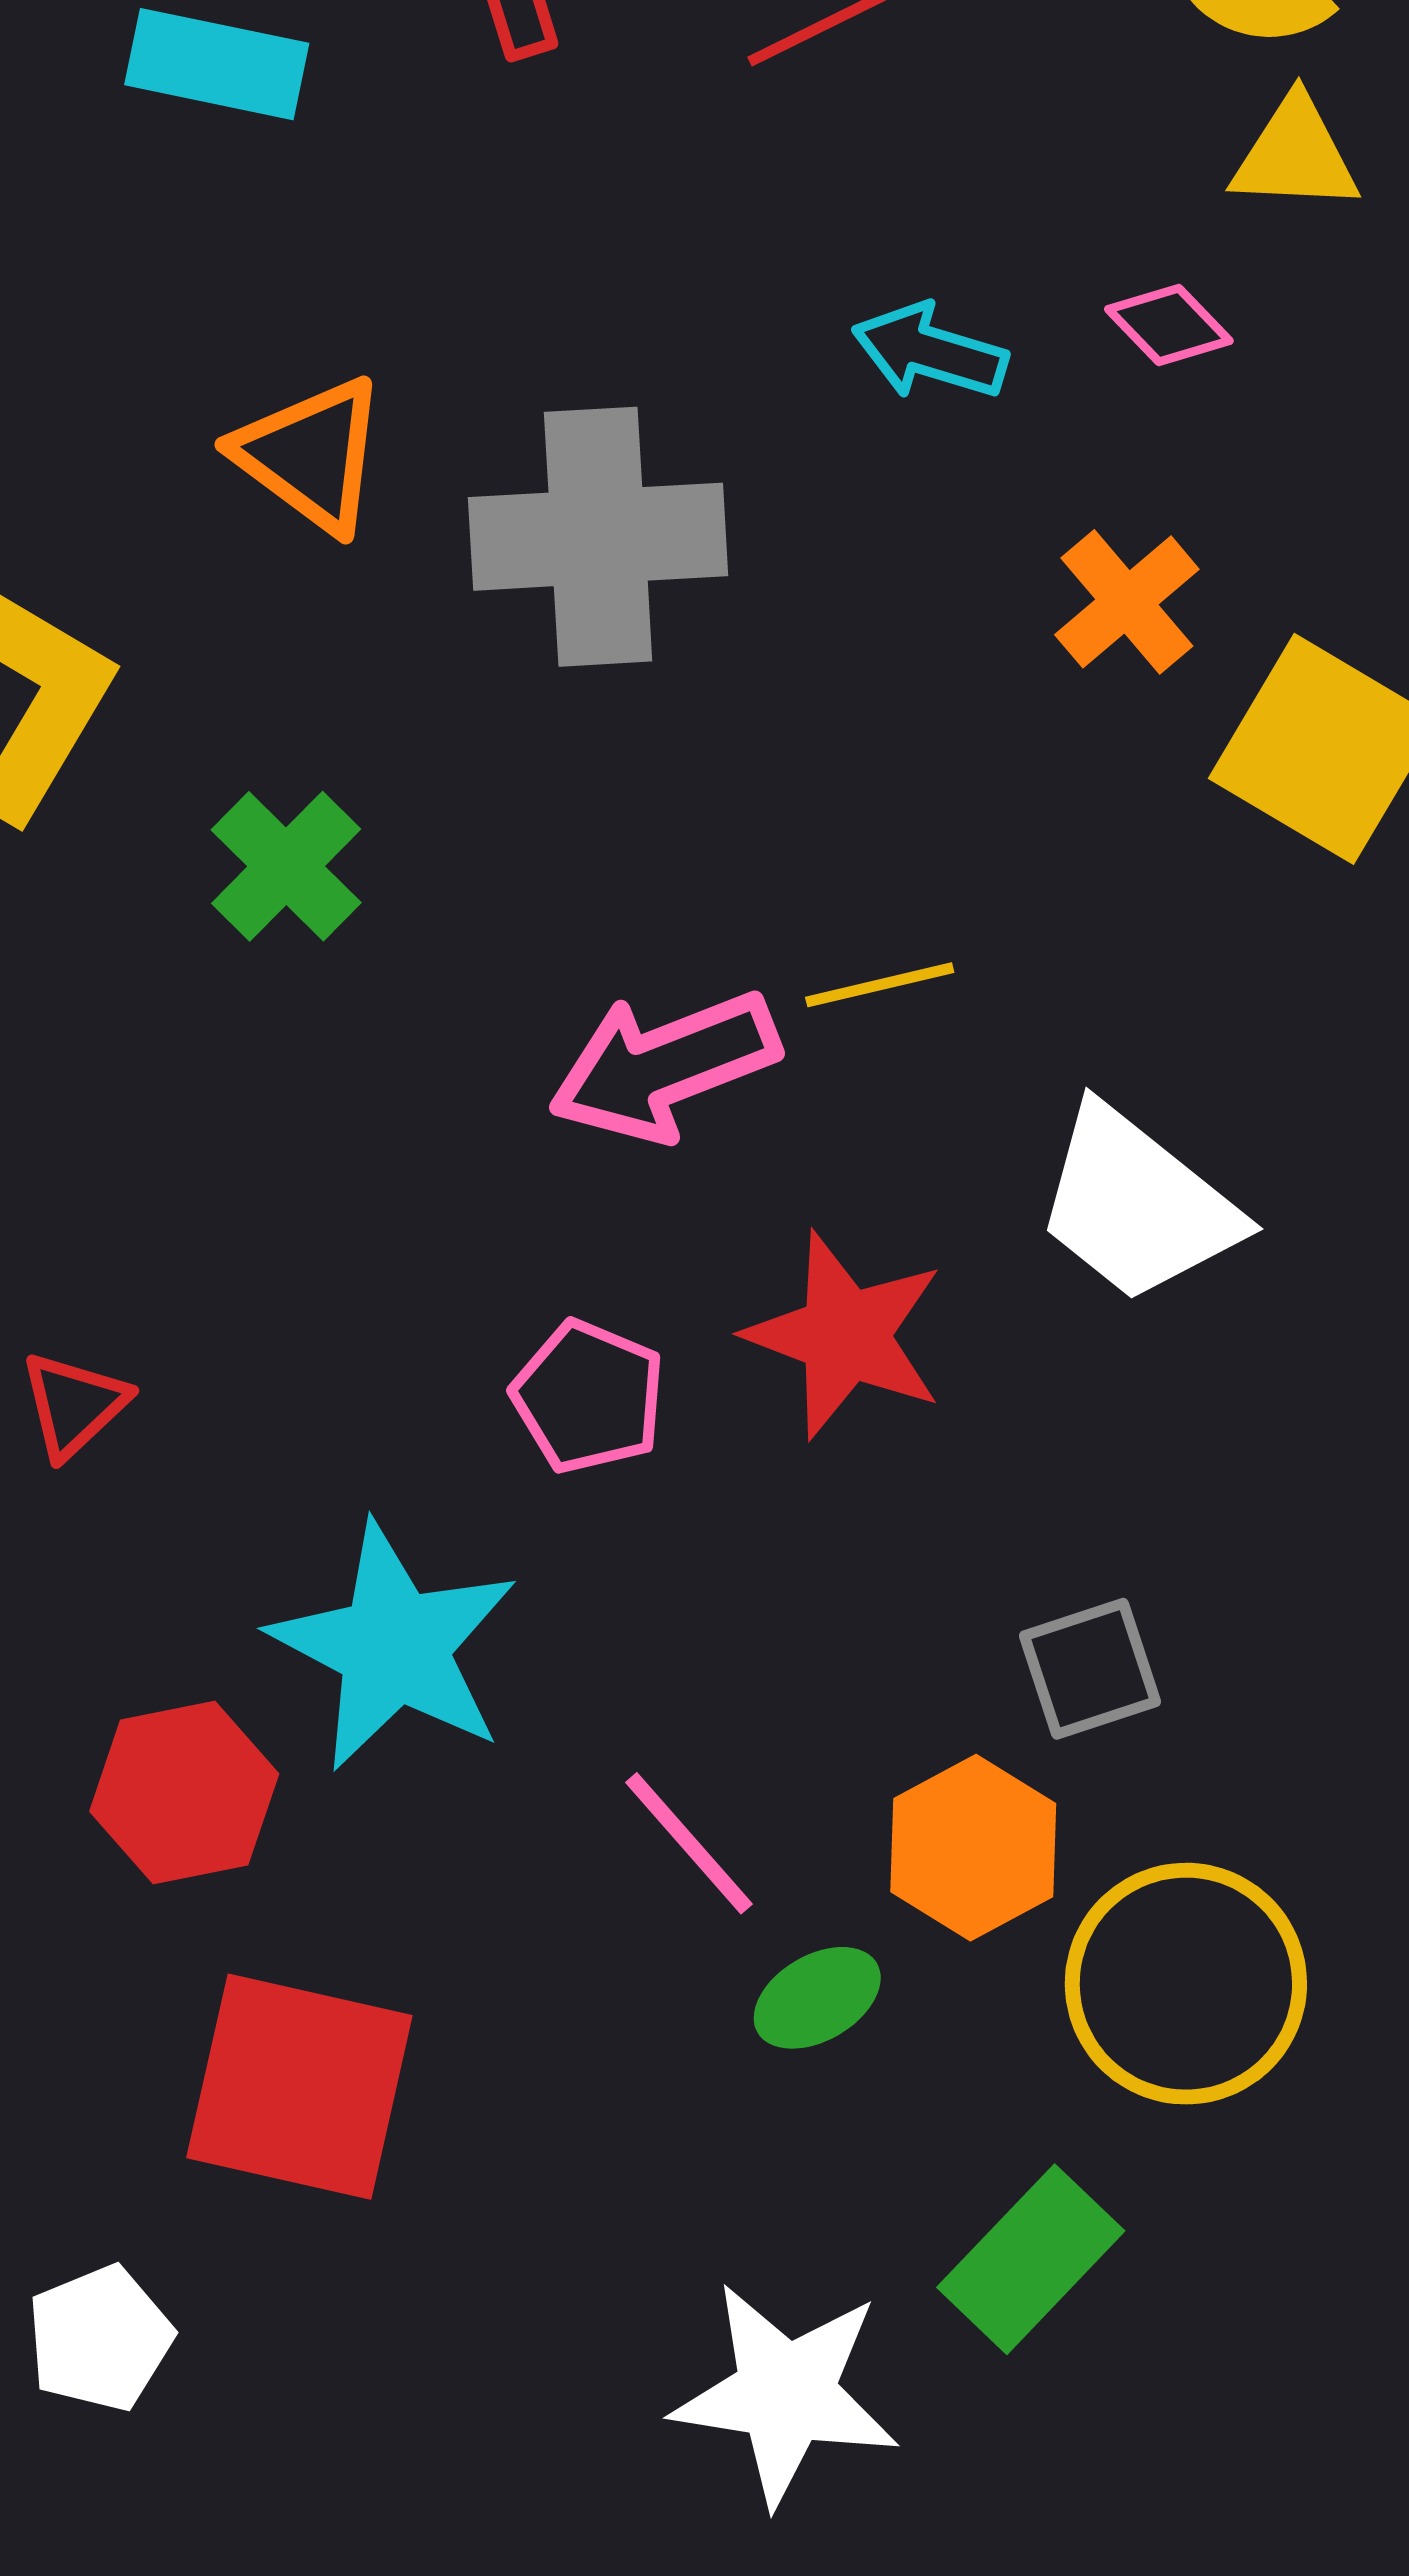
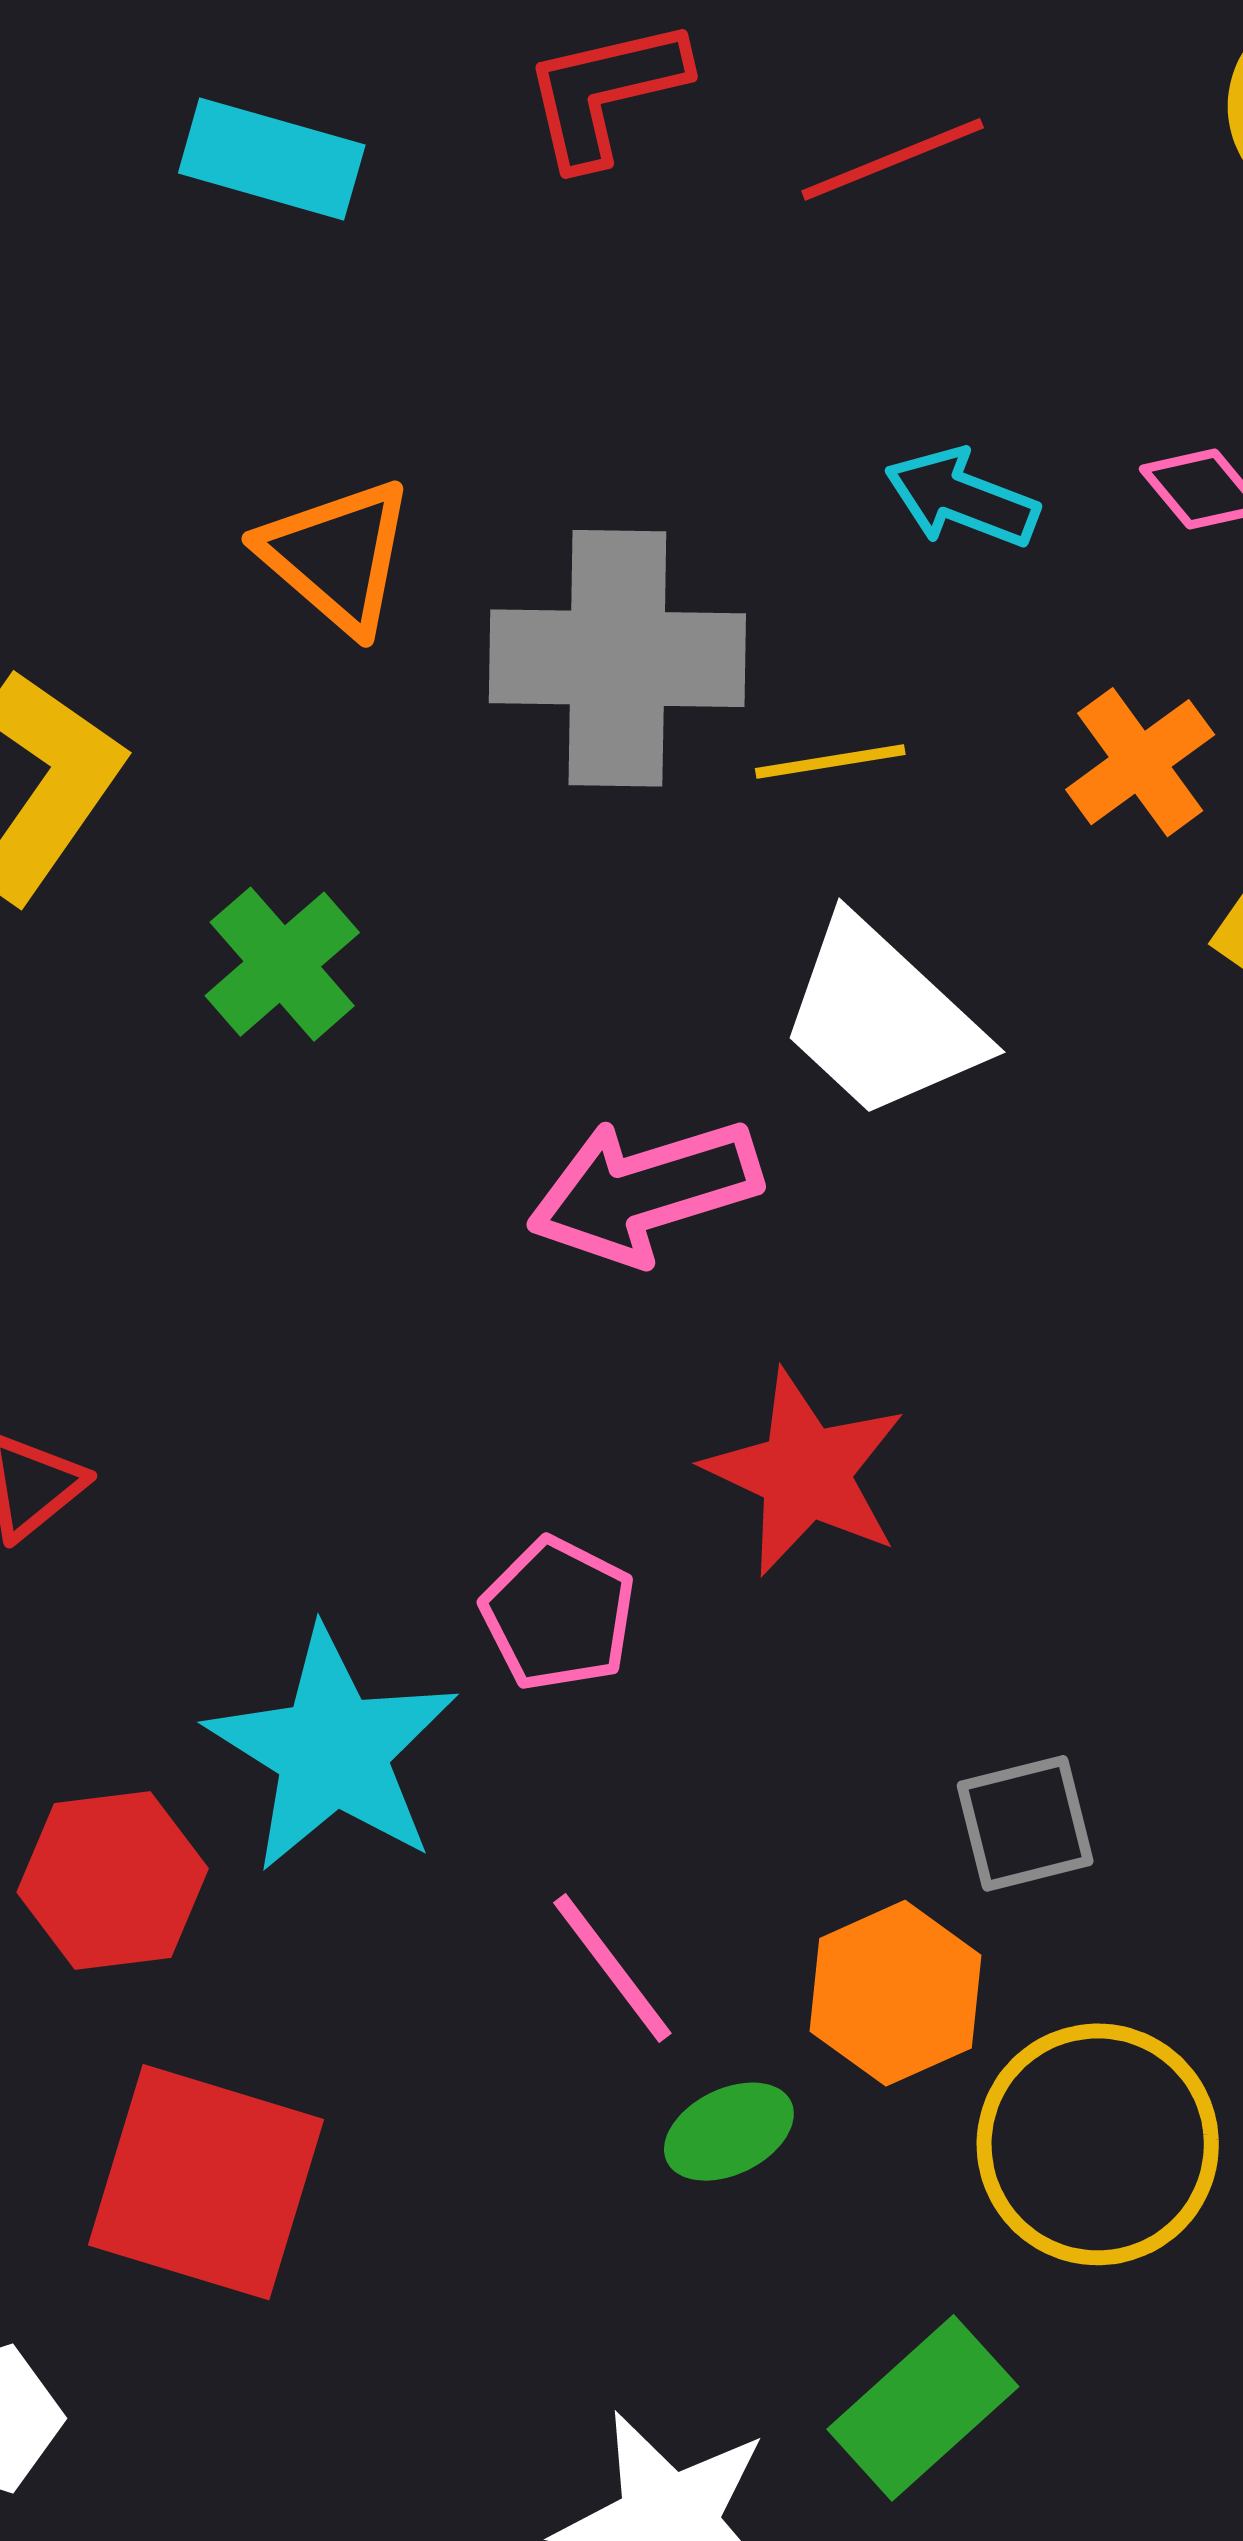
yellow line: (880, 985) -> (830, 761), moved
white trapezoid: (1137, 1205) -> (881, 1019), moved
pink pentagon: (589, 1397) -> (558, 1614), moved

